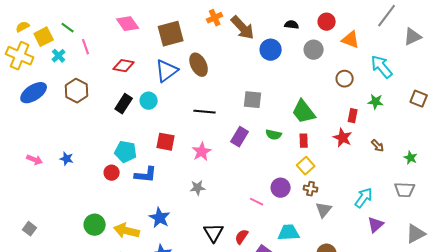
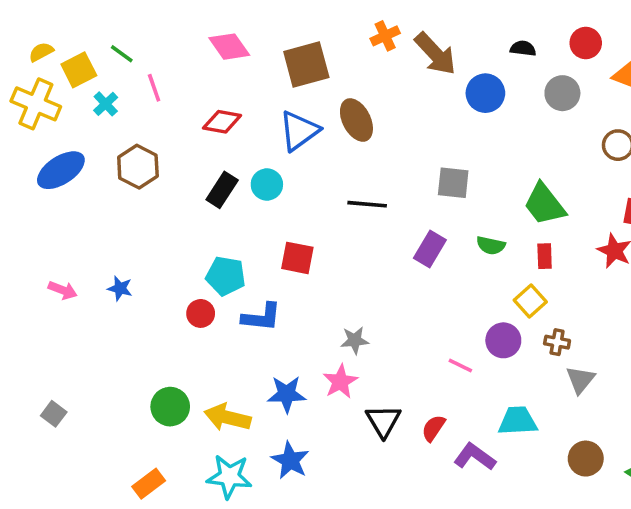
pink star: (202, 152) -> (340, 382), moved
yellow square: (306, 166) -> (530, 301), moved
blue star: (160, 218) -> (287, 394), turned -30

